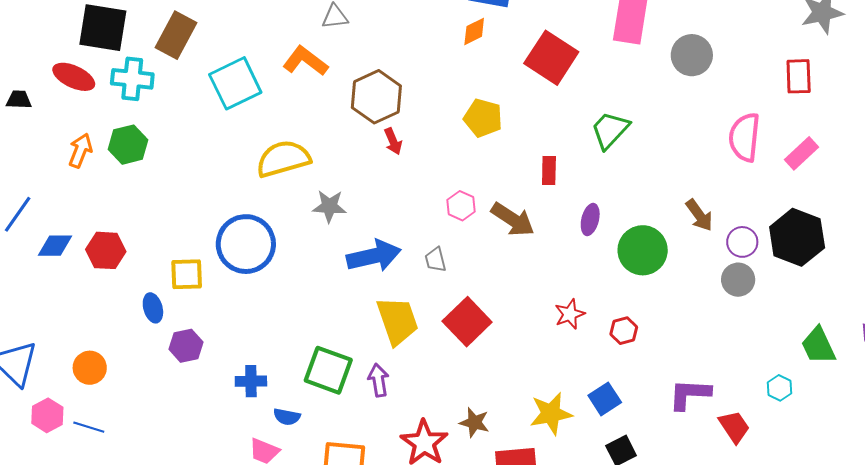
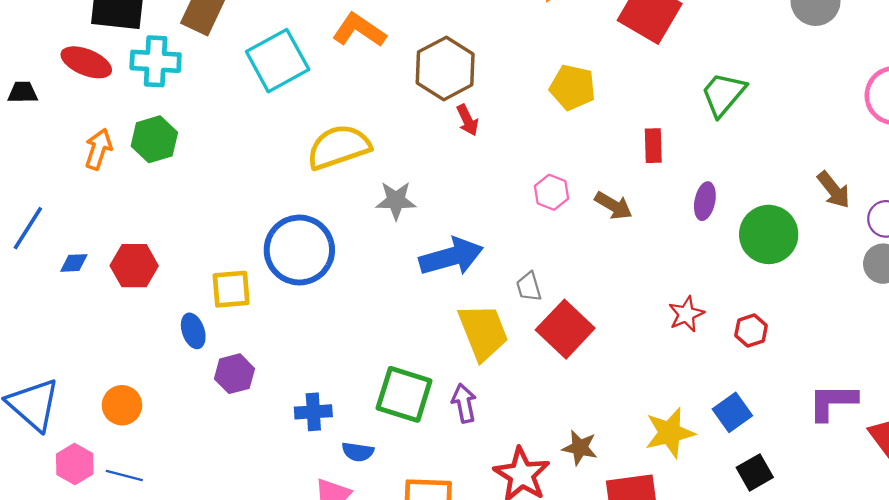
brown arrow: (513, 219) -> (613, 206), size x0.7
blue diamond: (55, 246) -> (74, 263), size x0.7
gray trapezoid: (435, 260) -> (529, 287), moved

